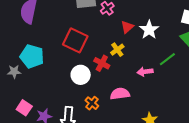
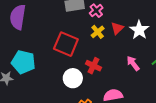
yellow cross: (117, 50) -> (98, 32), moved
pink arrow: (145, 72) -> (133, 63), moved, turned 63

